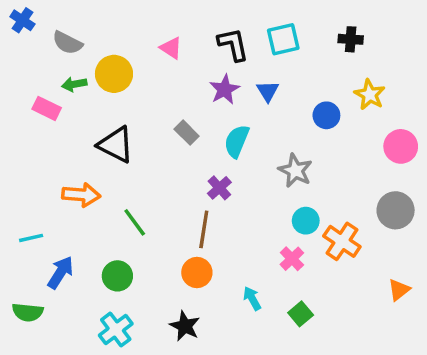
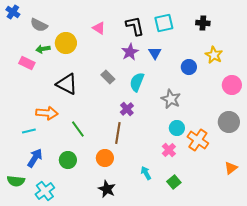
cyan line: (31, 238) -> (29, 131), moved
orange circle: (197, 272) -> (105, 158), moved
cyan cross: (116, 329) -> (45, 191), moved

